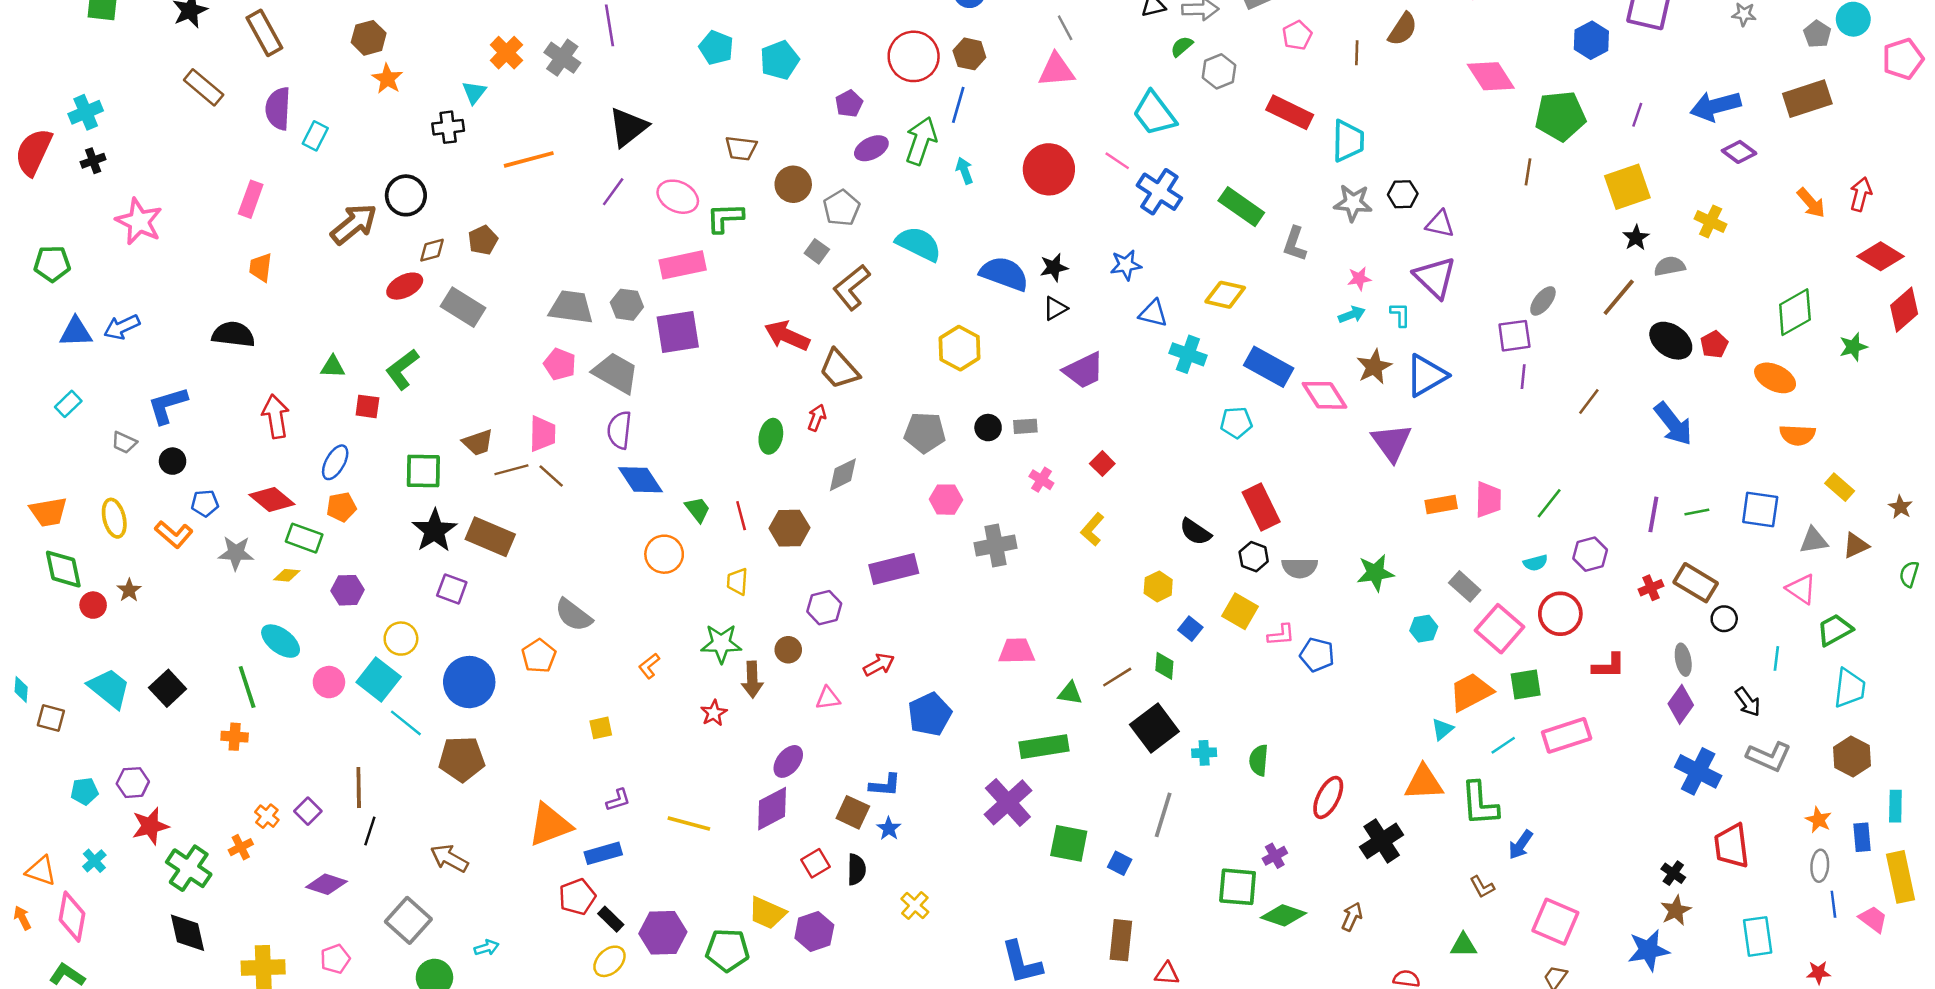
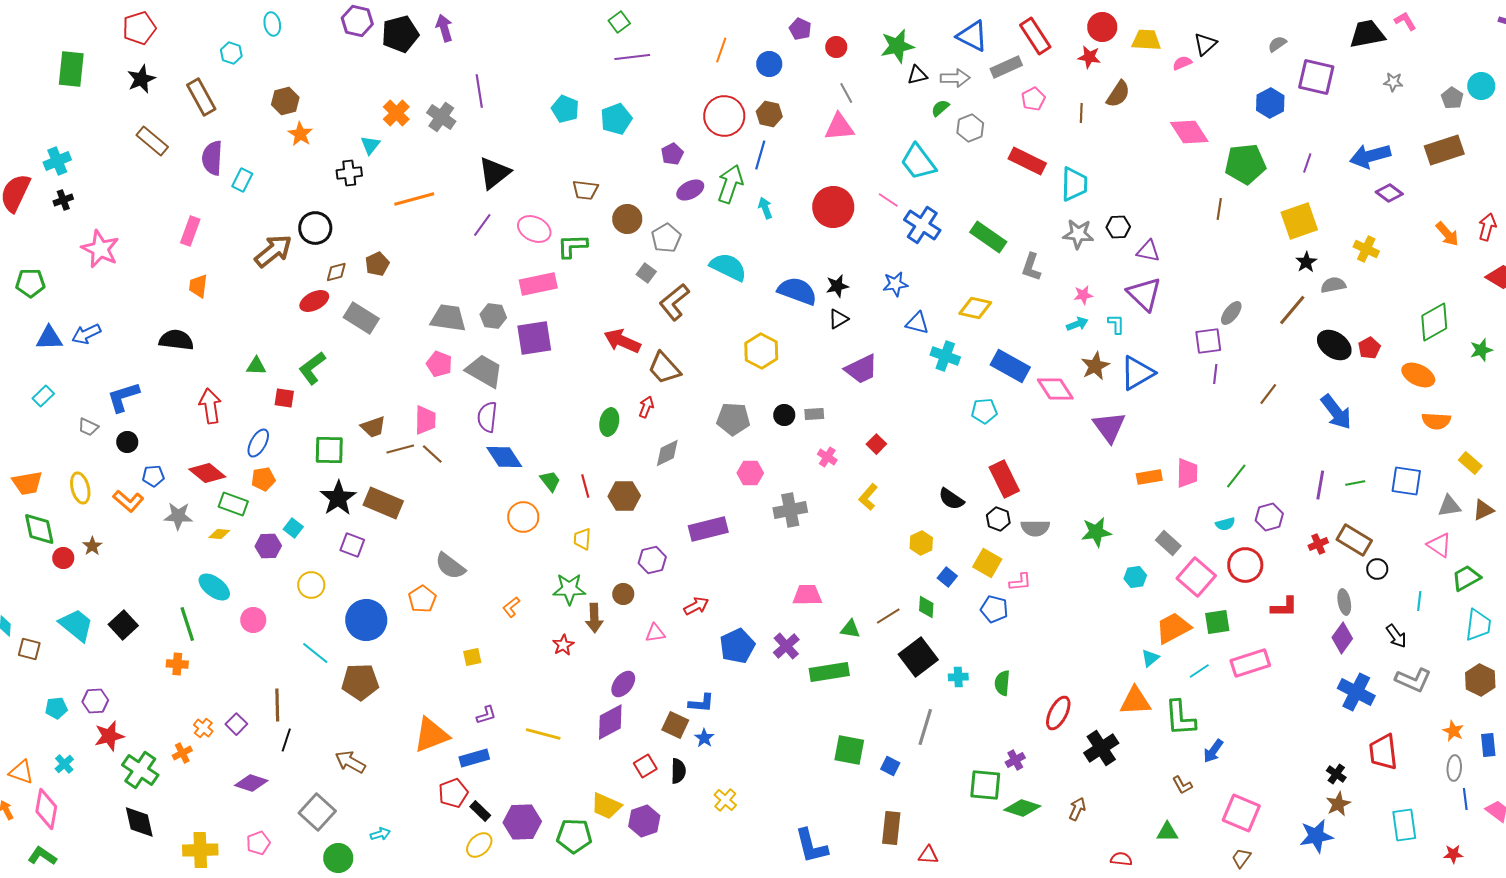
blue pentagon: (1317, 655) -> (994, 609), moved
cyan square: (379, 680) -> (293, 528), moved, size x0.6
purple cross: (1008, 802) -> (786, 646), moved, size x0.7

